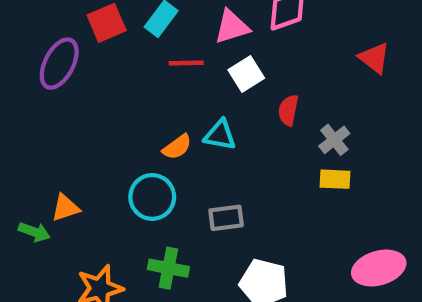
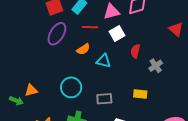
purple ellipse: (59, 64) -> (57, 34), moved
orange semicircle: (177, 147) -> (83, 49), moved
yellow rectangle: (335, 179) -> (140, 94), moved

